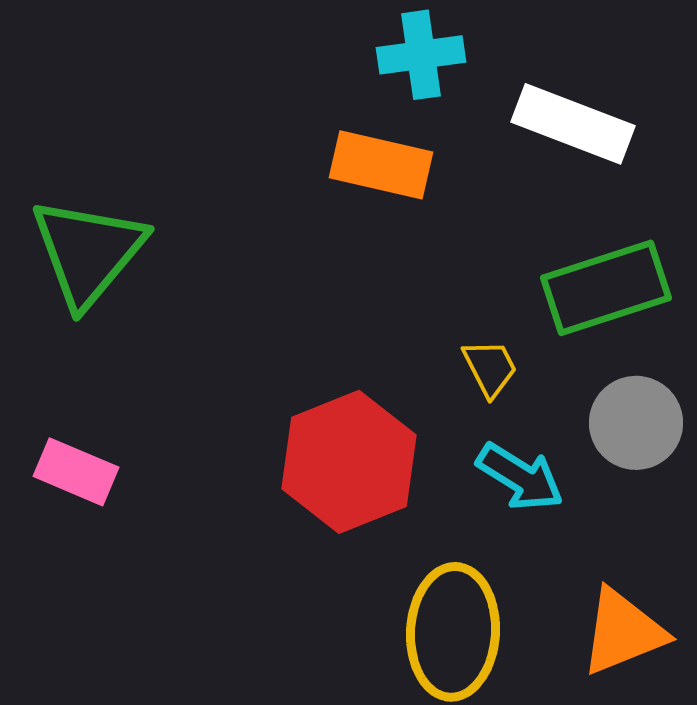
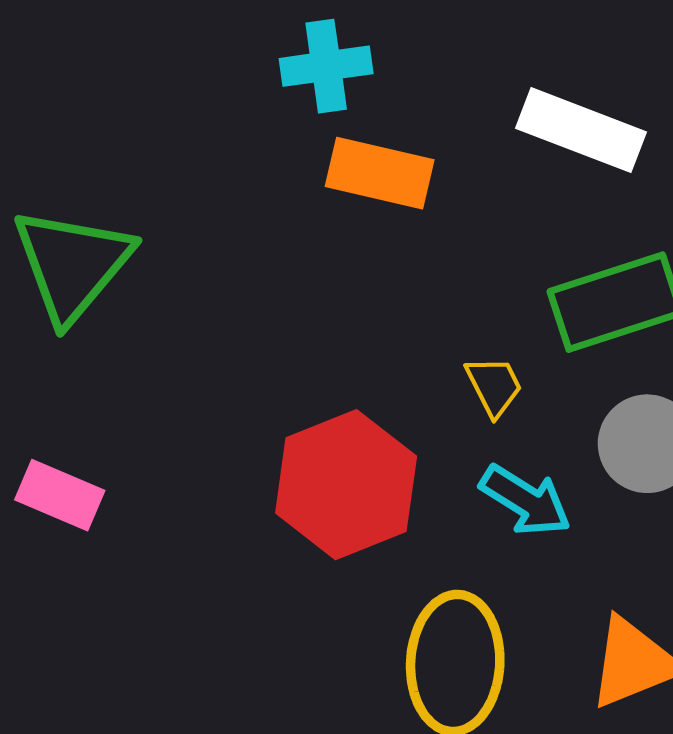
cyan cross: (421, 55) -> (326, 66), moved

